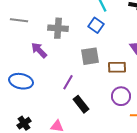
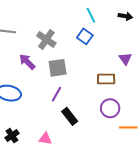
gray cross: (58, 28) -> (46, 39), turned 30
gray square: (90, 56) -> (58, 68), moved

